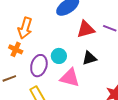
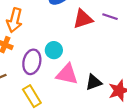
black triangle: (89, 58) -> (94, 82), moved

